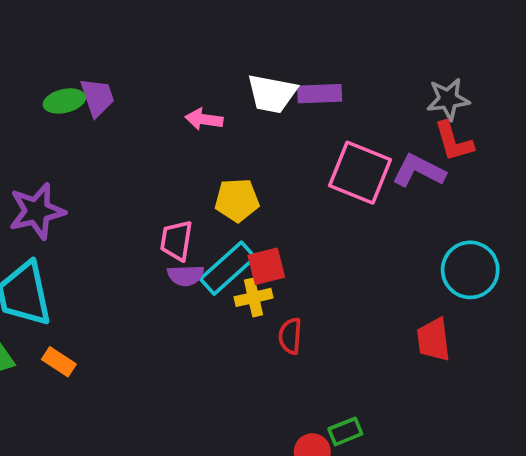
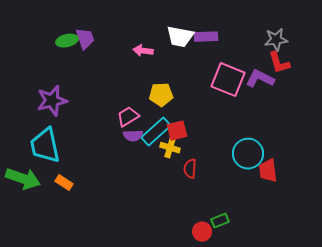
pink trapezoid: (176, 241) -> (128, 117), turned 50
cyan circle: (470, 270) -> (248, 154), moved
yellow cross: (254, 297) -> (170, 148), turned 30

